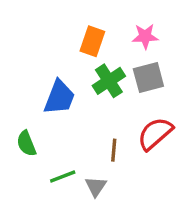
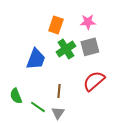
green semicircle: (26, 144) -> (16, 96), moved
brown line: (114, 150) -> (59, 91), moved
green line: (63, 177) -> (38, 107), turned 56

